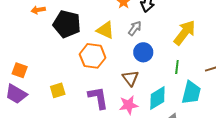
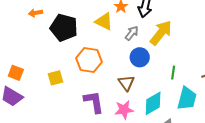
yellow triangle: (105, 30) -> (104, 22), moved
yellow arrow: (185, 33) -> (161, 33), moved
yellow square: (58, 90) -> (55, 78), moved

